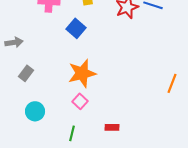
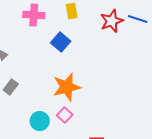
cyan circle: (35, 111) -> (40, 121), moved

